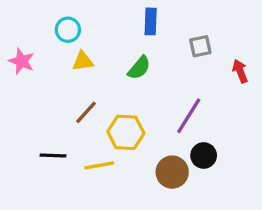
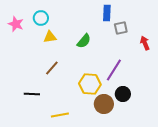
blue rectangle: (151, 21) -> (107, 13), moved
pink star: (22, 61) -> (16, 24), moved
yellow hexagon: (126, 132) -> (90, 84), moved
yellow line: (99, 165) -> (60, 115), moved

